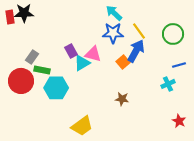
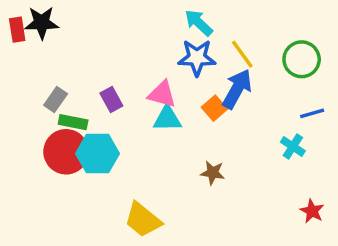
purple rectangle: (71, 51) -> (111, 99), moved
cyan triangle: (82, 63) -> (167, 119), moved, turned 30
red circle: (21, 81) -> (66, 152), moved
cyan cross: (168, 84) -> (293, 147), turned -32
yellow trapezoid: (82, 126) -> (143, 220), turned 75

